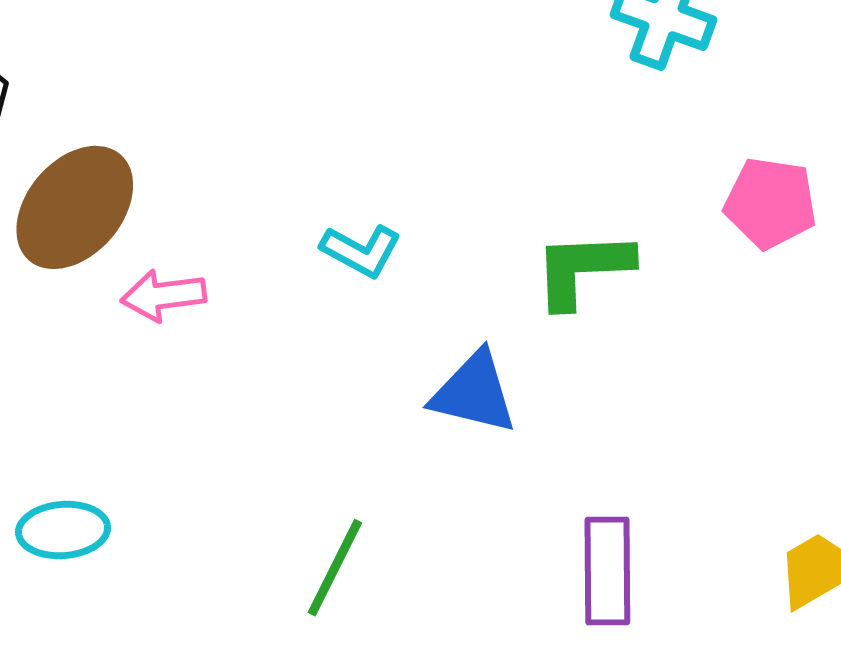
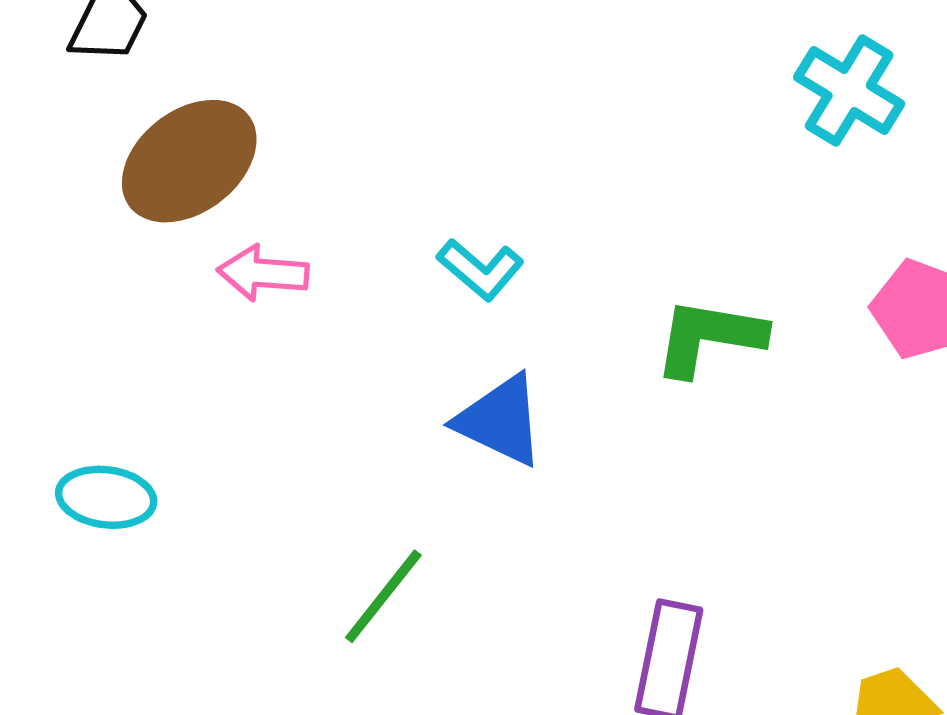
blue triangle: (474, 393) -> (500, 421), moved

